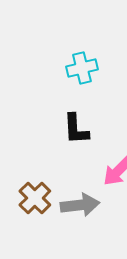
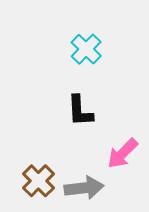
cyan cross: (82, 68) -> (86, 49), turned -32

